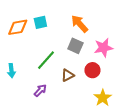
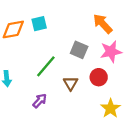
orange arrow: (80, 24) -> (103, 24), moved
brown triangle: (68, 75) -> (71, 83), turned -32

